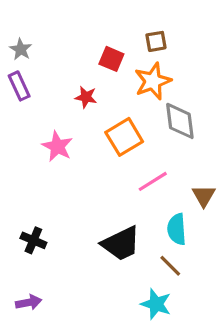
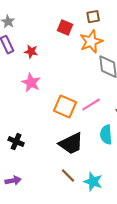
red star: (86, 97) -> (31, 52), moved
orange square: (124, 137) -> (65, 107), moved, turned -35
brown line: (170, 266) -> (68, 176), moved

